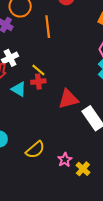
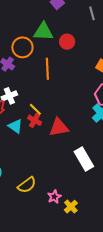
red cross: (38, 82) -> (35, 120), turned 32
red triangle: (68, 99) -> (59, 127), moved

